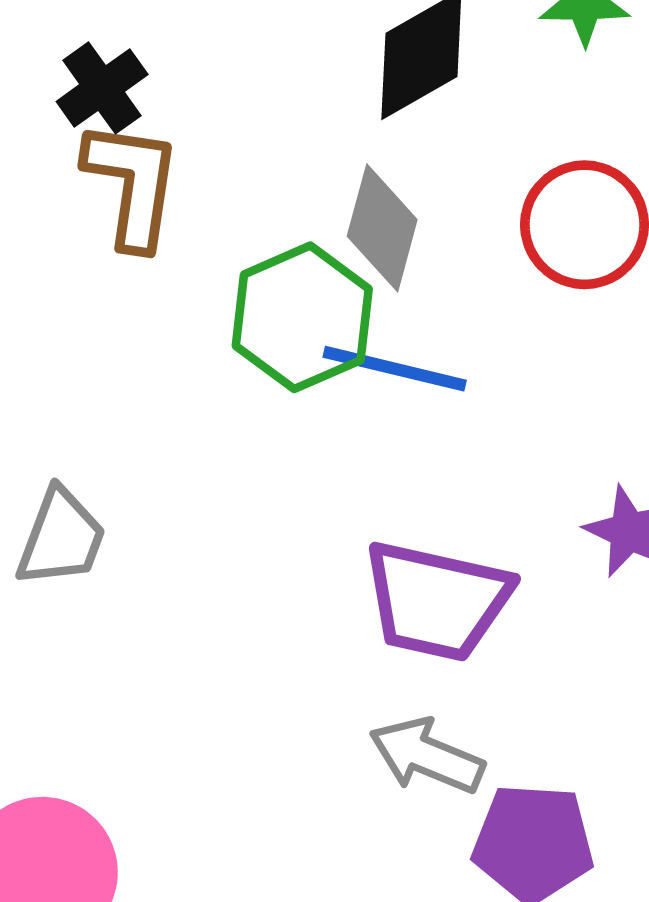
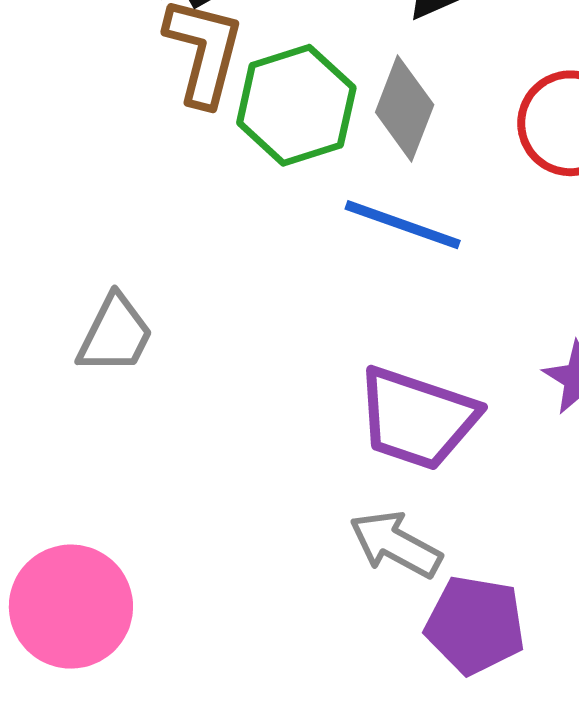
green hexagon: (302, 317) -> (296, 105), moved

